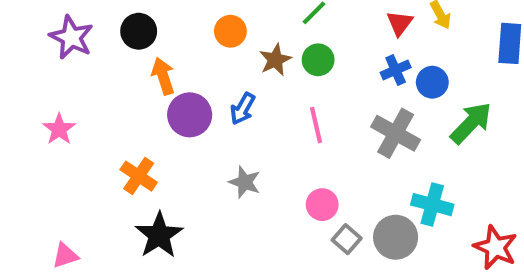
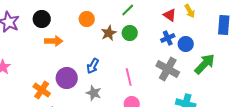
red triangle: (400, 23) -> (170, 15), turned -32
orange arrow: (163, 76) -> (54, 41), turned 108
blue arrow: (243, 109) -> (93, 66), moved
purple circle: (190, 115) -> (67, 78), moved
pink line: (316, 125) -> (129, 77), moved

